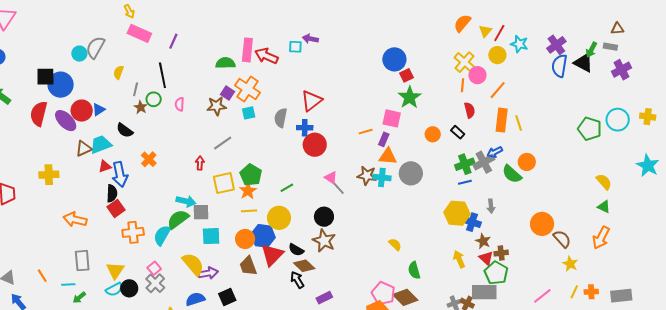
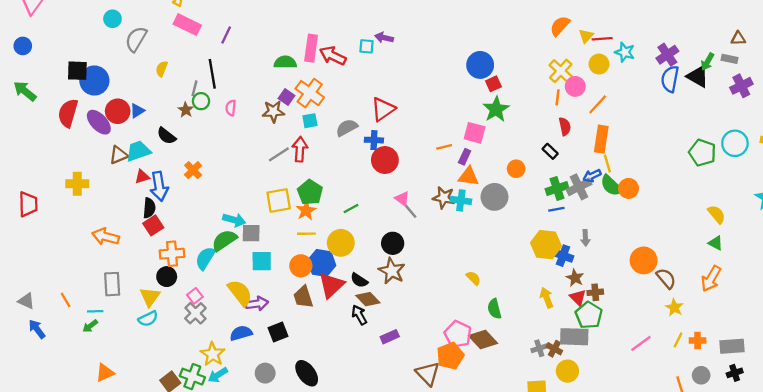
red line: (499, 33) -> (602, 39), turned 54
cyan circle: (79, 54) -> (112, 19), moved
gray line: (136, 89) -> (194, 88), moved
gray semicircle: (281, 118) -> (347, 128), turned 48
yellow line: (519, 123) -> (607, 164), moved
orange circle: (433, 134) -> (516, 169), moved
red arrow: (200, 163) -> (300, 149), moved, size x1.5
green semicircle: (512, 174) -> (611, 186), moved
black circle: (129, 288) -> (167, 277), moved
green arrow: (79, 298) -> (90, 326), moved

